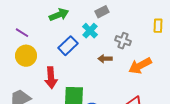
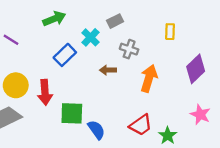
gray rectangle: (102, 12) -> (115, 21), moved
yellow circle: (26, 56) -> (16, 85), moved
orange arrow: (140, 66) -> (149, 78), turned 135

